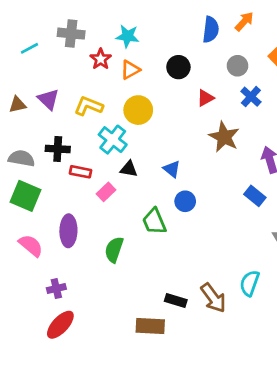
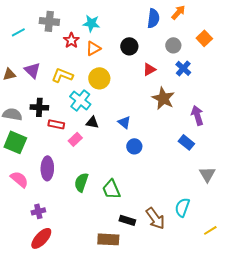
green trapezoid: (154, 221) -> (111, 189), moved

